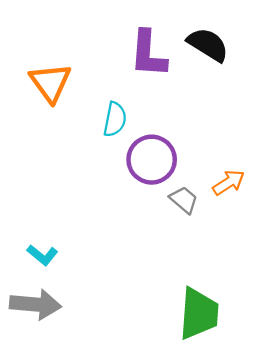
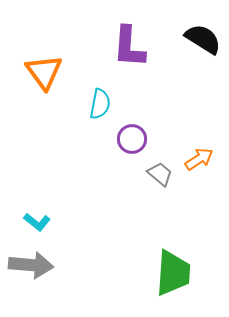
black semicircle: (208, 45) -> (203, 39), moved
purple circle: (152, 160) -> (132, 139), size x0.7

